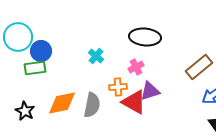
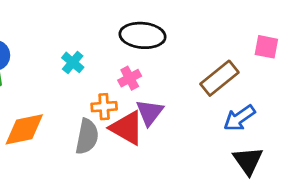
purple triangle: (150, 91) -> (150, 112), turned -35
gray semicircle: (92, 105) -> (87, 137), moved

